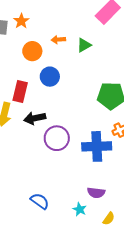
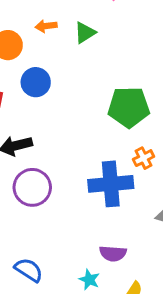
purple circle: (57, 138) -> (32, 187), moved

